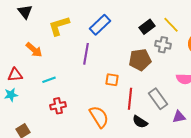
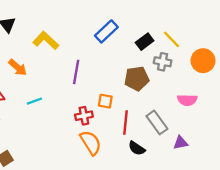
blue rectangle: (100, 25) -> (106, 31), moved
yellow L-shape: (59, 26) -> (46, 40), turned 60
red cross: (58, 106) -> (84, 116), moved

